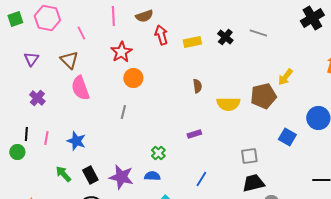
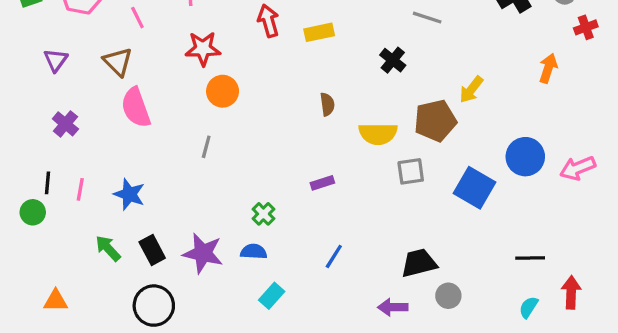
black cross: (225, 37) -> (393, 60), moved
red star: (121, 52) -> (203, 49), turned 30
blue square: (287, 137) -> (475, 188), size x1.4
gray square: (249, 156) -> (411, 171), moved

